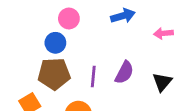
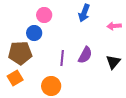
blue arrow: (123, 16) -> (84, 13), turned 126
brown pentagon: (54, 74) -> (20, 53), moved

